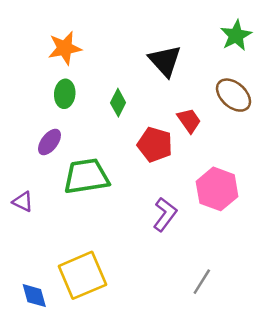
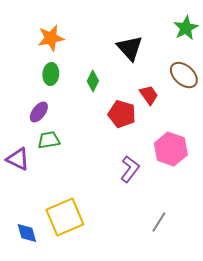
green trapezoid: (86, 176) -> (49, 140), moved, size x0.6
purple triangle: (23, 202) -> (18, 159), size x1.4

